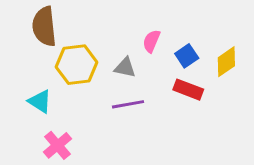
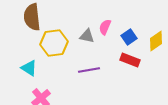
gray triangle: (125, 68) -> (87, 36), moved

